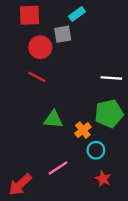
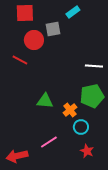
cyan rectangle: (77, 14) -> (73, 12), moved
red line: (37, 77) -> (20, 60), moved
red arrow: (20, 185) -> (17, 156), turned 30

